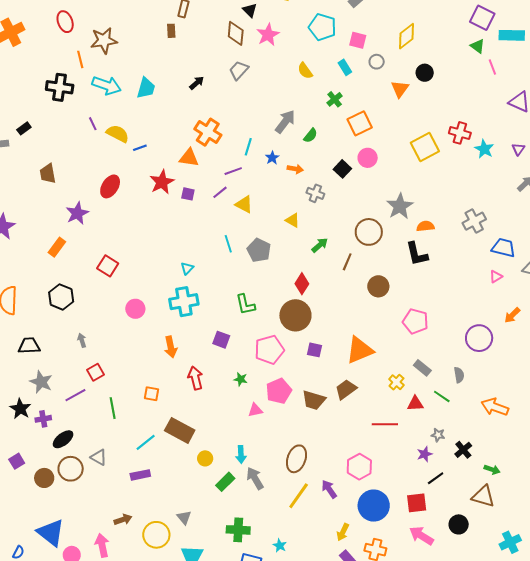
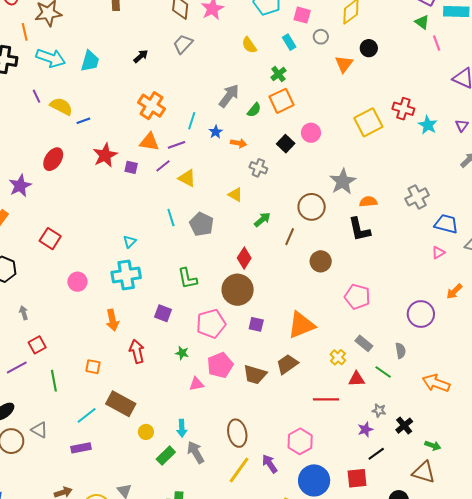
orange square: (360, 123) -> (281, 101), moved
orange triangle: (189, 158) -> (149, 142), moved
brown ellipse: (296, 459) -> (237, 433), turned -32

